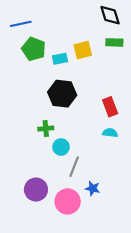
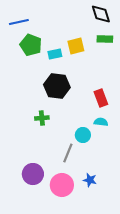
cyan circle: (61, 147) -> (83, 135), moved
blue star: (93, 188) -> (90, 180), moved

